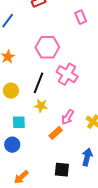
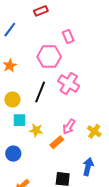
pink rectangle: (81, 17) -> (68, 36), moved
yellow star: (41, 106) -> (36, 130), moved
cyan square: (19, 122) -> (20, 120), moved

